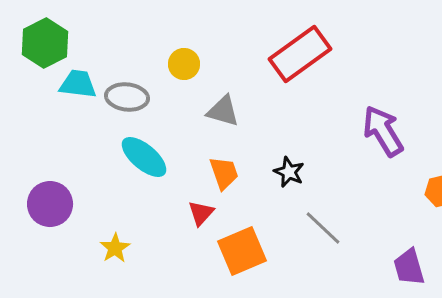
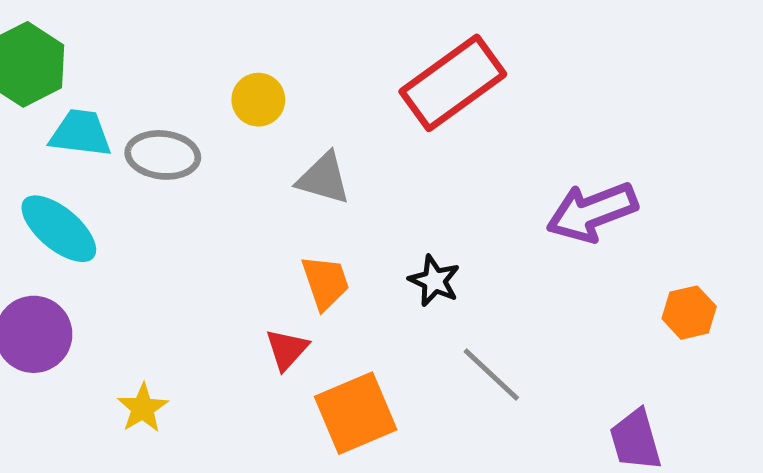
purple arrow: (383, 131) -> (592, 212), turned -80
cyan ellipse: (144, 157) -> (59, 229), moved

